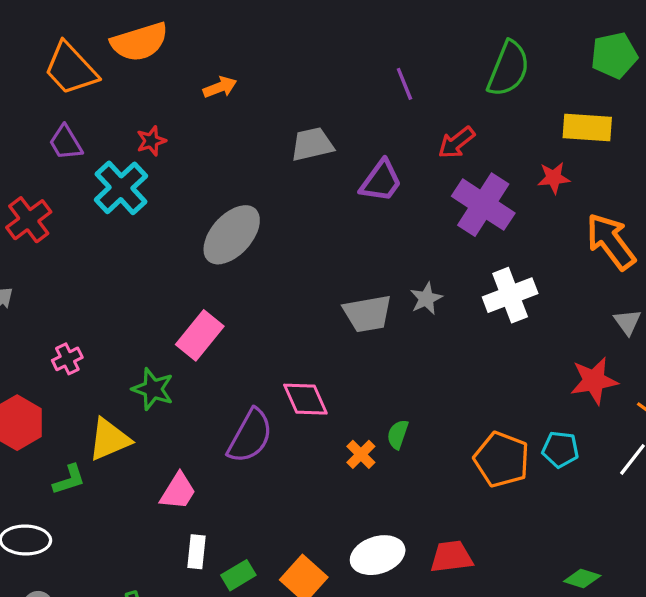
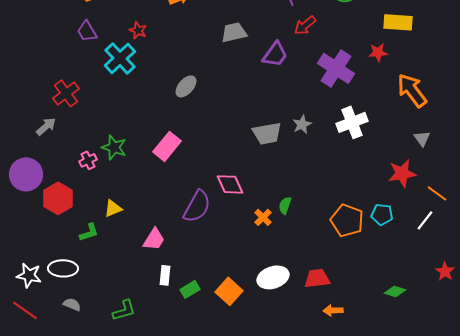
red star: (151, 141) -> (138, 30), turned -30
red arrow: (456, 143) -> (305, 25), moved
red cross: (29, 220) -> (66, 93), moved
gray ellipse: (232, 235) -> (186, 86), size x0.6
green star: (153, 389) -> (114, 147), moved
yellow triangle: (109, 439) -> (113, 208), size x0.7

